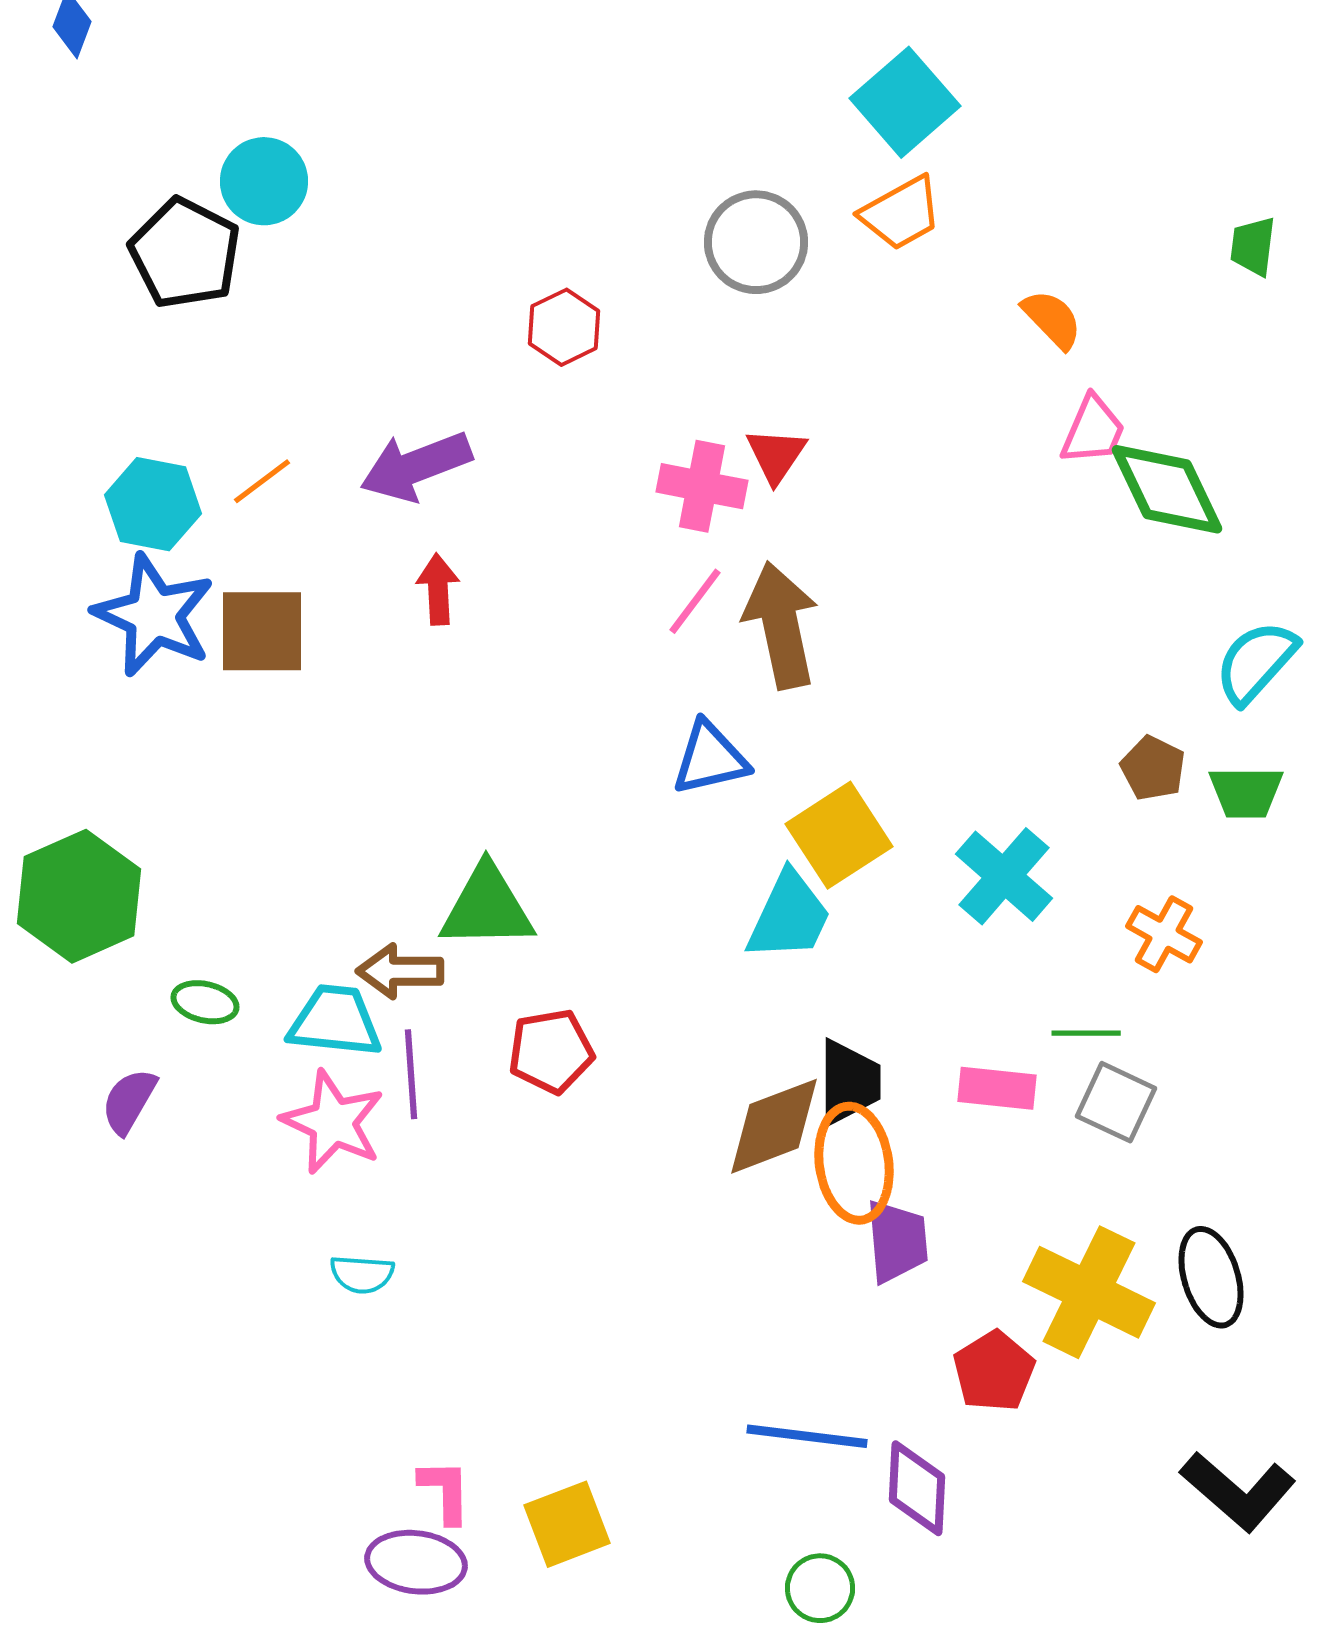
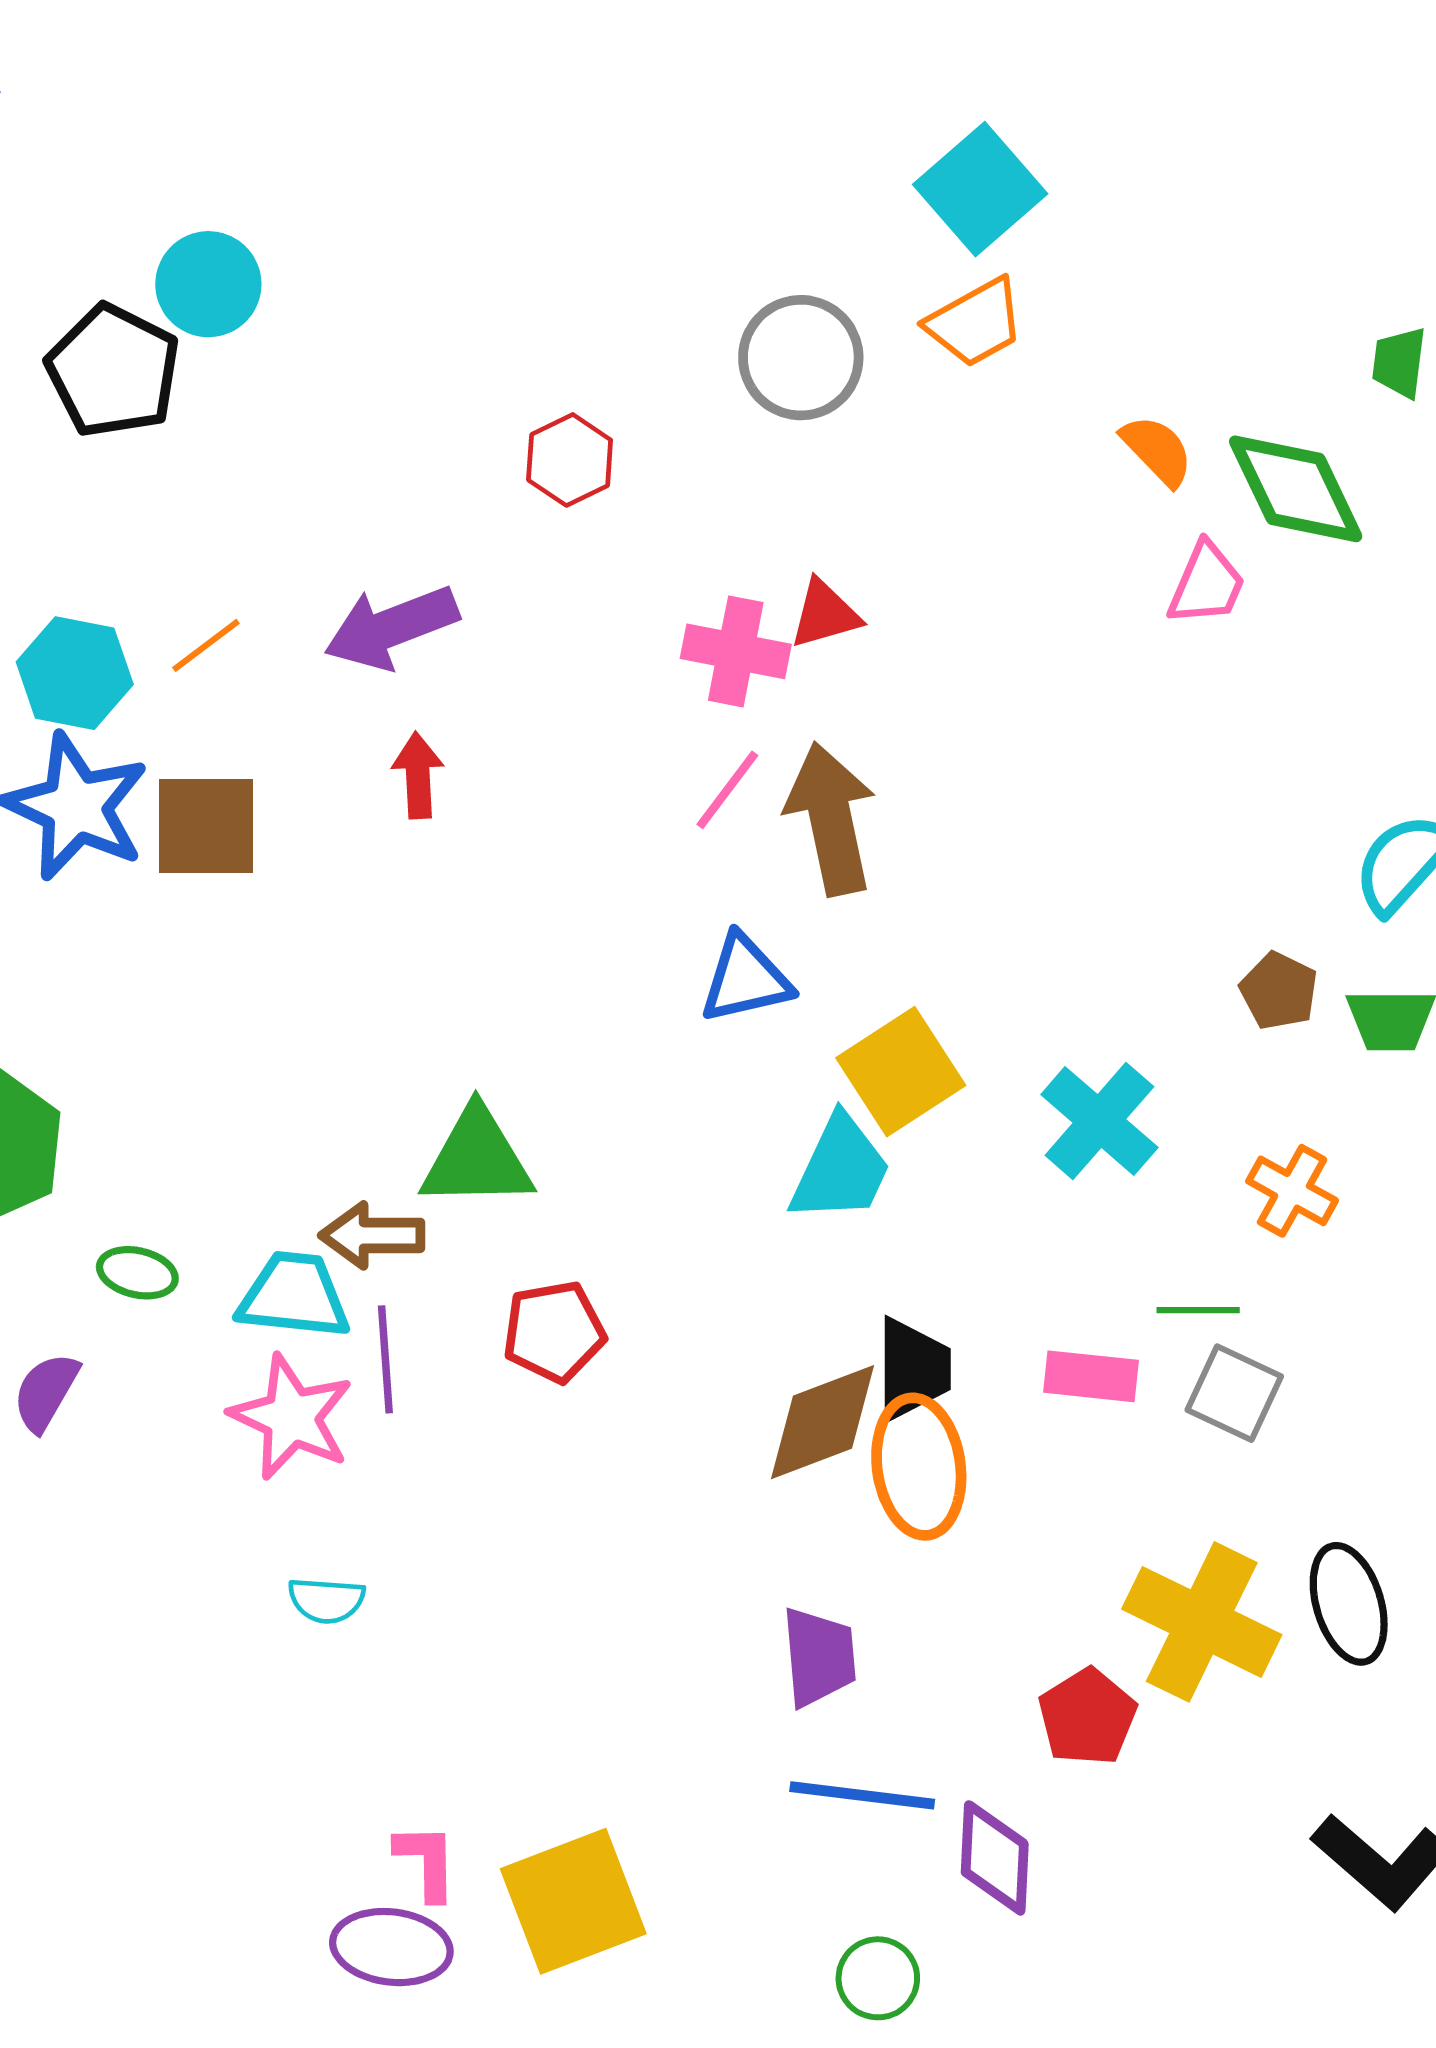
red triangle: (776, 455) -> (825, 614), turned 40
green diamond: (1167, 489) -> (1296, 489), moved
purple trapezoid: (897, 1241) -> (819, 1657), moved
yellow square: (567, 1524) -> (573, 1901), size x1.4

